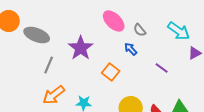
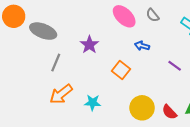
gray semicircle: (140, 30) -> (153, 15), moved
purple star: (81, 48) -> (89, 45), size x0.7
blue arrow: (131, 49) -> (142, 46), turned -32

